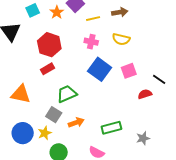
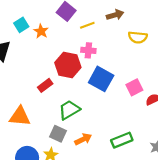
orange star: (57, 12) -> (41, 31), moved
yellow semicircle: (121, 39) -> (138, 37), moved
red hexagon: (49, 45) -> (68, 65), moved
pink square: (129, 71) -> (134, 87), moved

